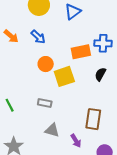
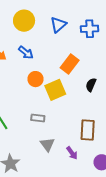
blue cross: (103, 43) -> (90, 29), moved
orange rectangle: (81, 52) -> (70, 64), turned -36
gray triangle: (52, 130) -> (47, 144), turned 42

